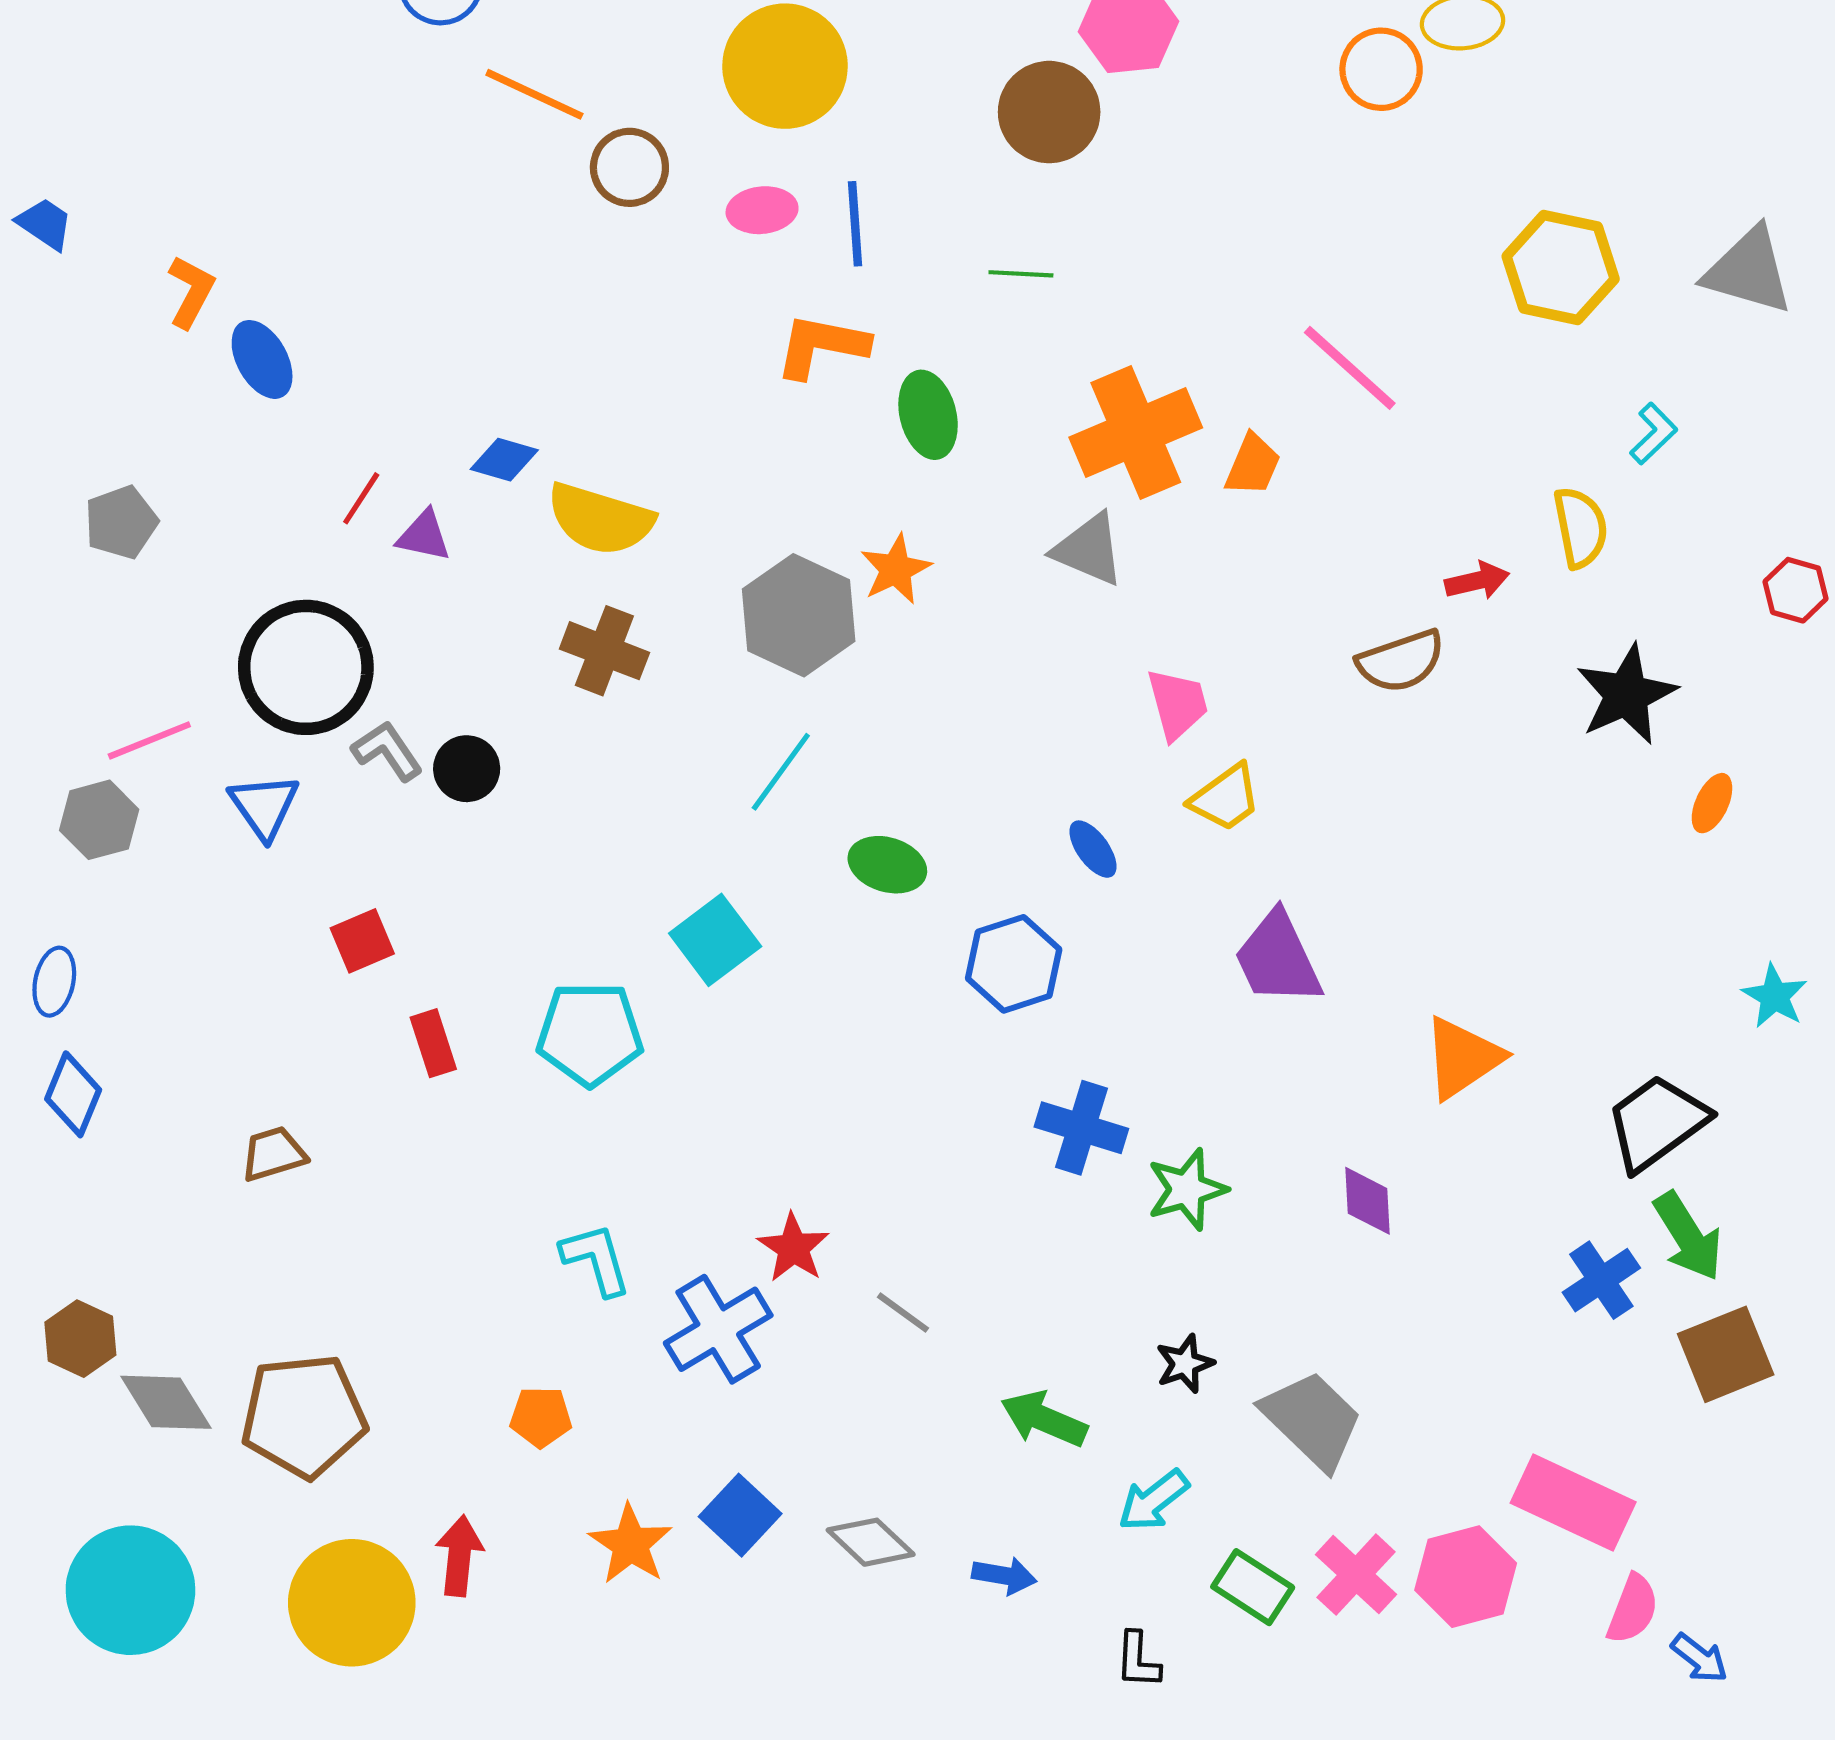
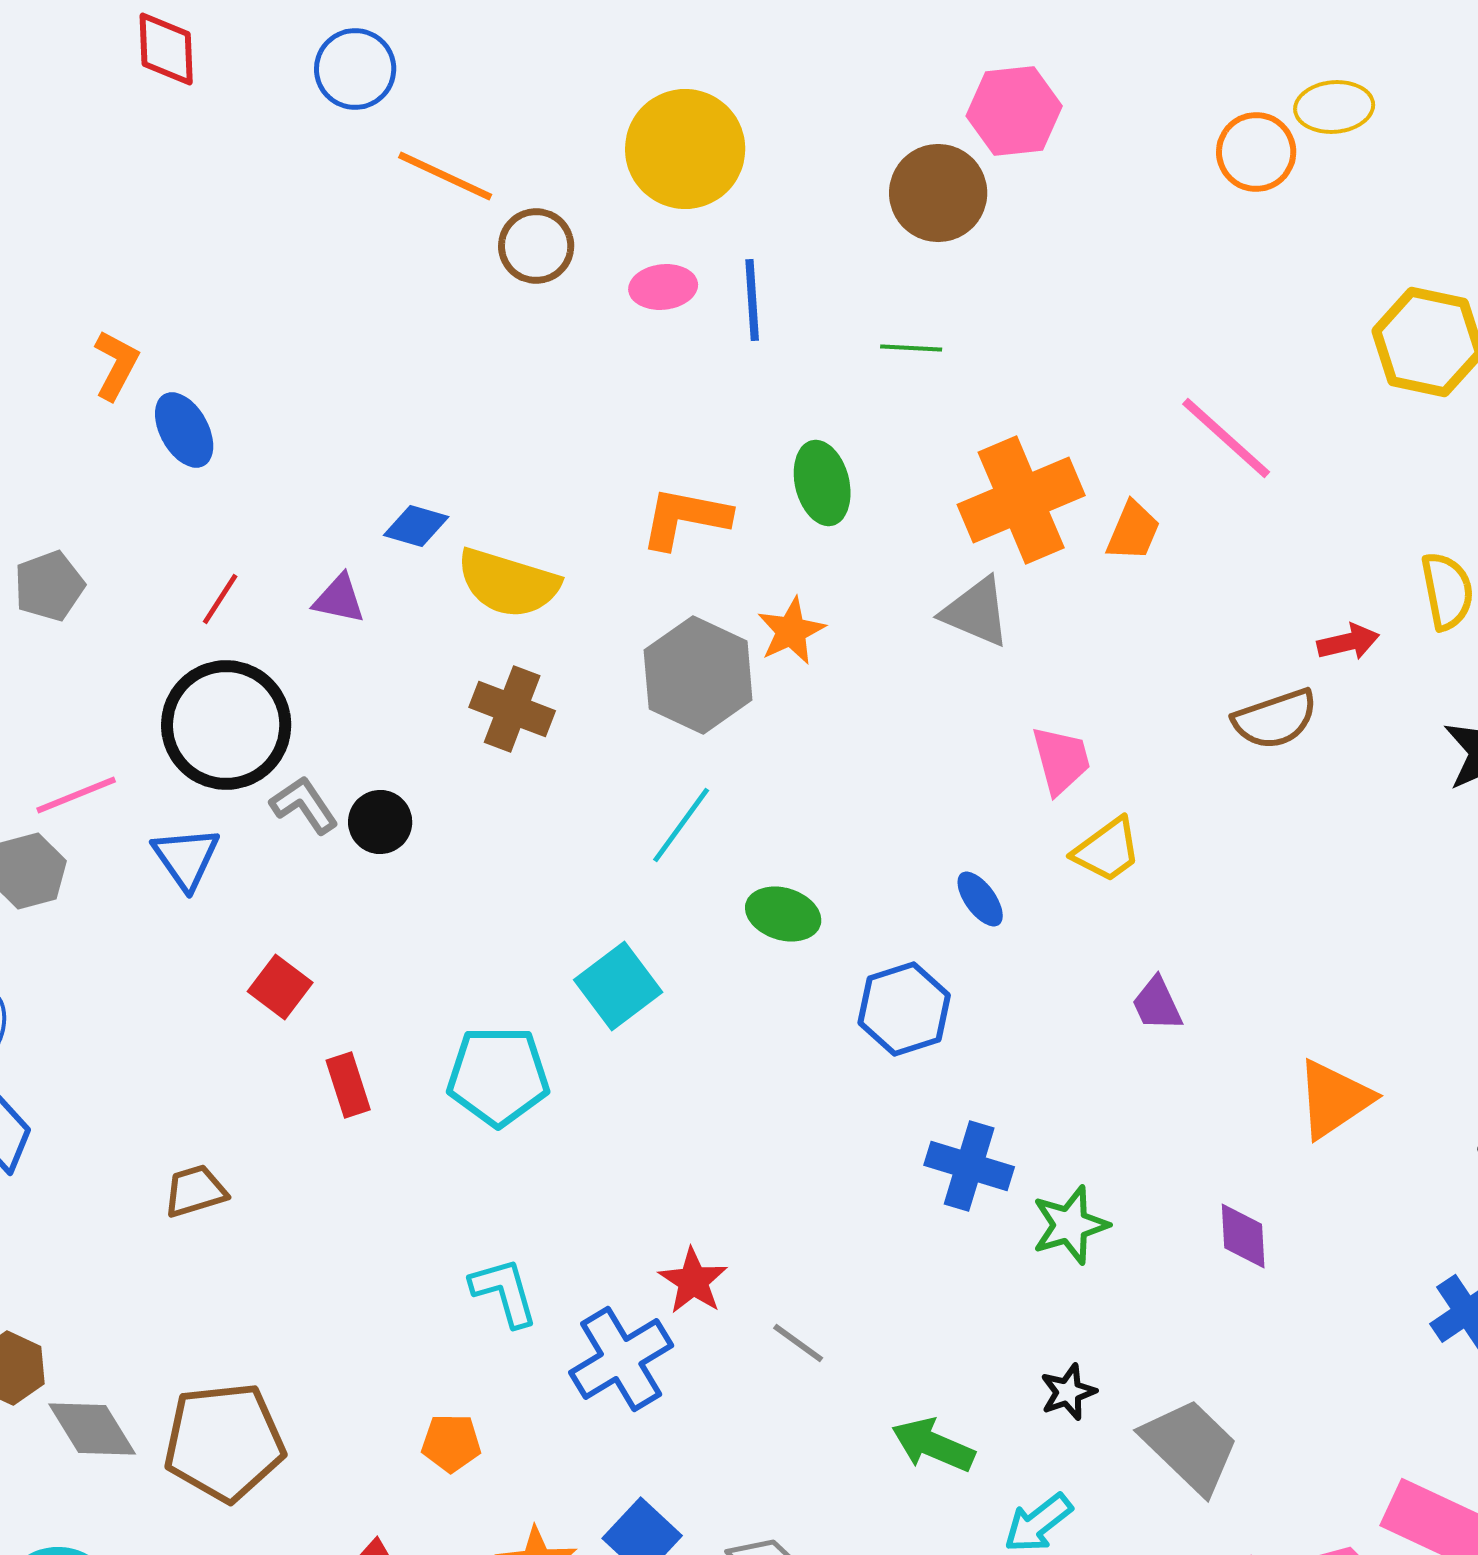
orange L-shape: (822, 346) -> (685, 518), moved
red line: (361, 498) -> (220, 599), moved
red square: (362, 941) -> (280, 987), turned -30
purple trapezoid: (1278, 959) -> (1157, 1004), size x0.6

